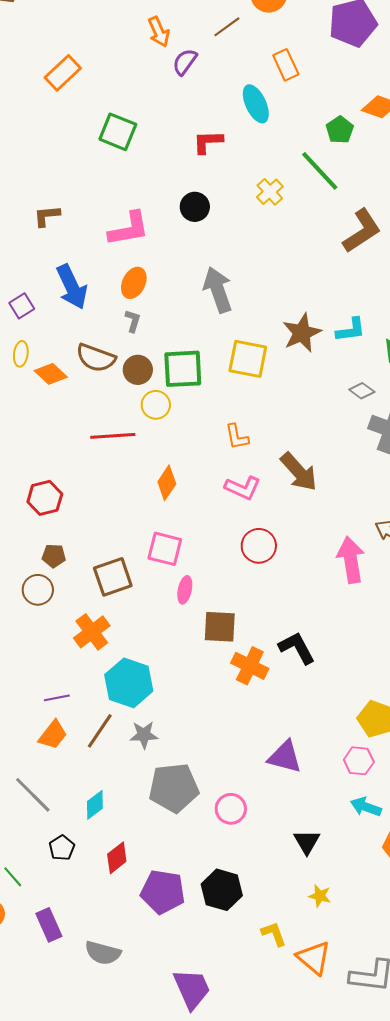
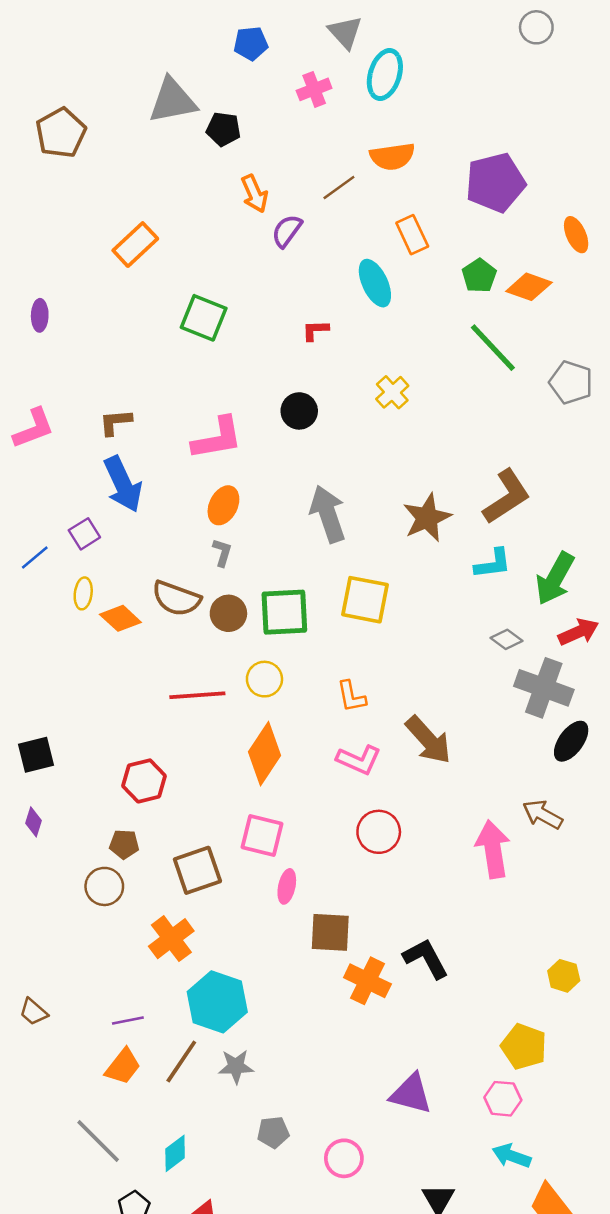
green pentagon: (340, 130) -> (479, 276), moved
red L-shape: (208, 142) -> (315, 330), size x0.7
green line: (320, 171) -> (493, 348), moved
brown L-shape: (362, 231) -> (507, 497), moved
blue arrow: (72, 287) -> (123, 484), moved
brown star: (302, 333) -> (427, 518), moved
yellow circle: (156, 405) -> (264, 679), moved
orange diamond: (167, 483) -> (264, 754), size x1.4
red hexagon: (45, 498) -> (144, 781), moved
gray pentagon: (174, 788) -> (273, 1132), size x0.5

